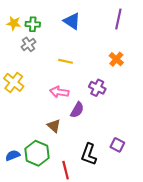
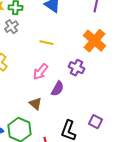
orange cross: (116, 59) -> (94, 41), size x1.6
pink arrow: (59, 92) -> (40, 72), turned -60

